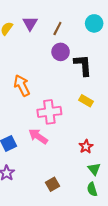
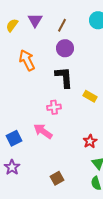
black L-shape: (83, 65) -> (64, 77), moved
orange arrow: (22, 85) -> (27, 60), moved
pink cross: (49, 112) -> (54, 107), size x0.6

